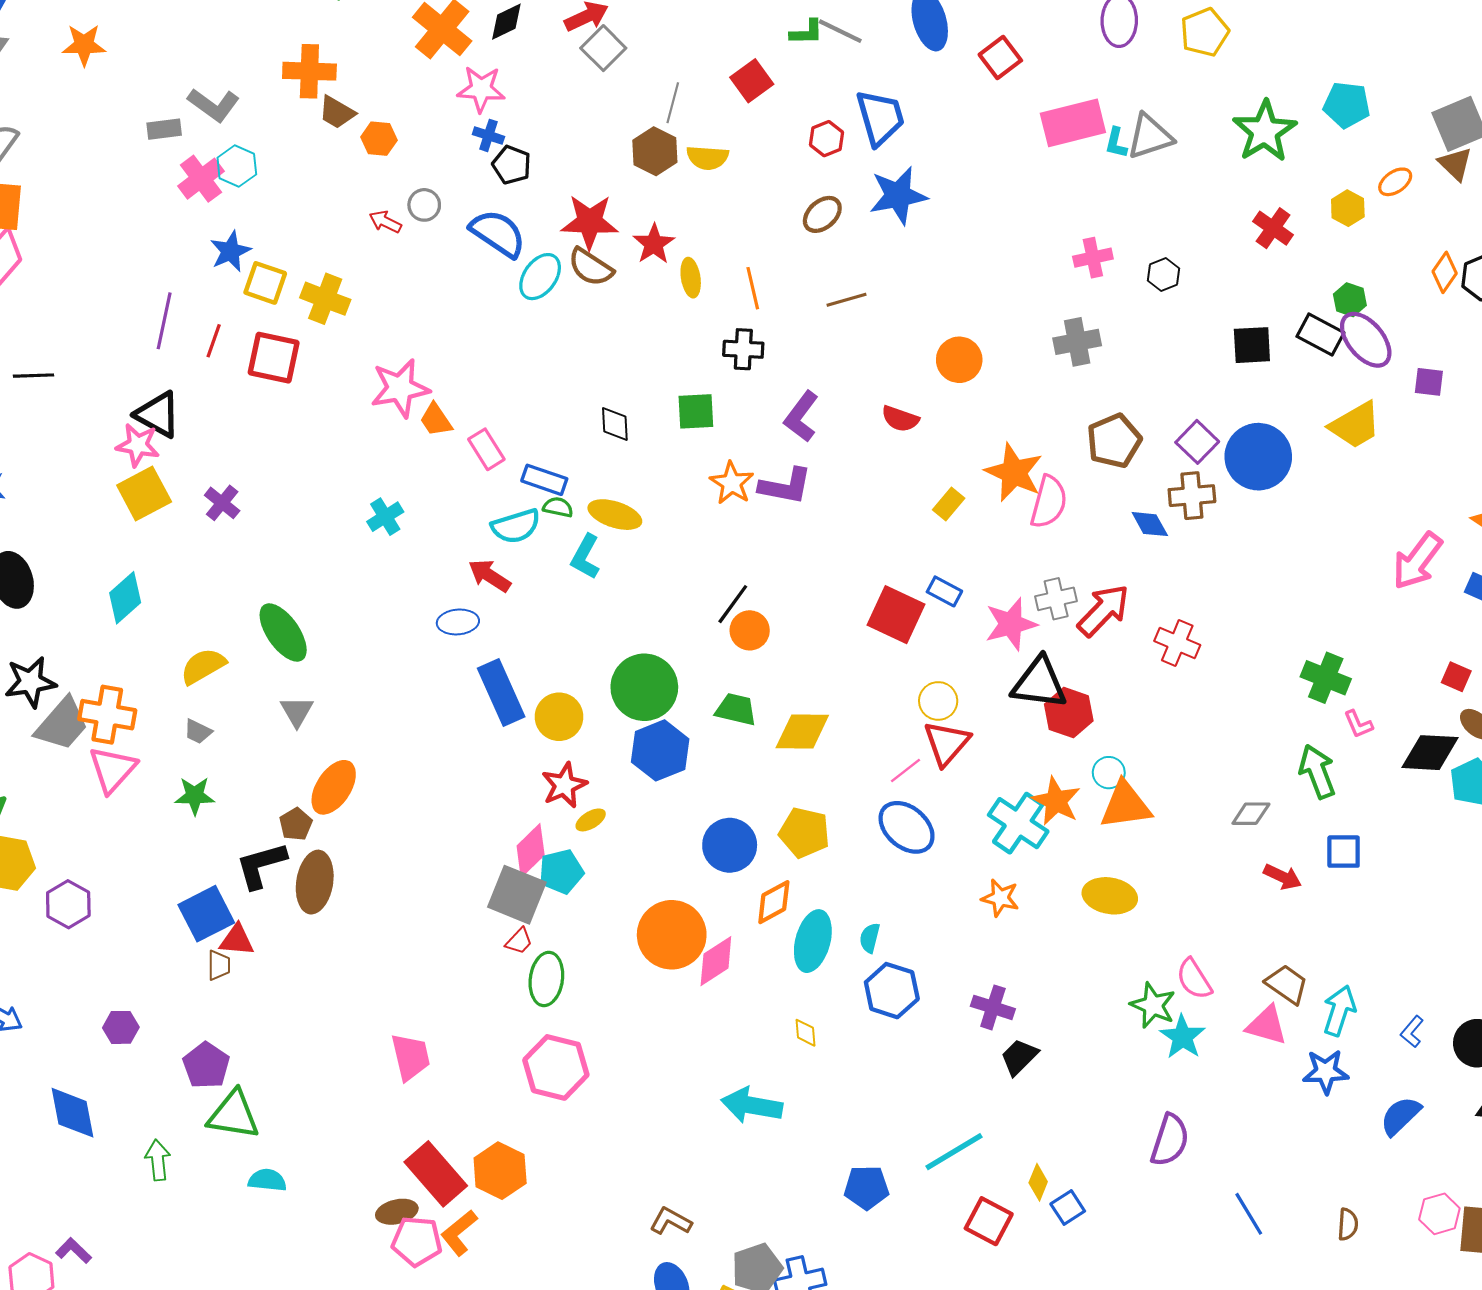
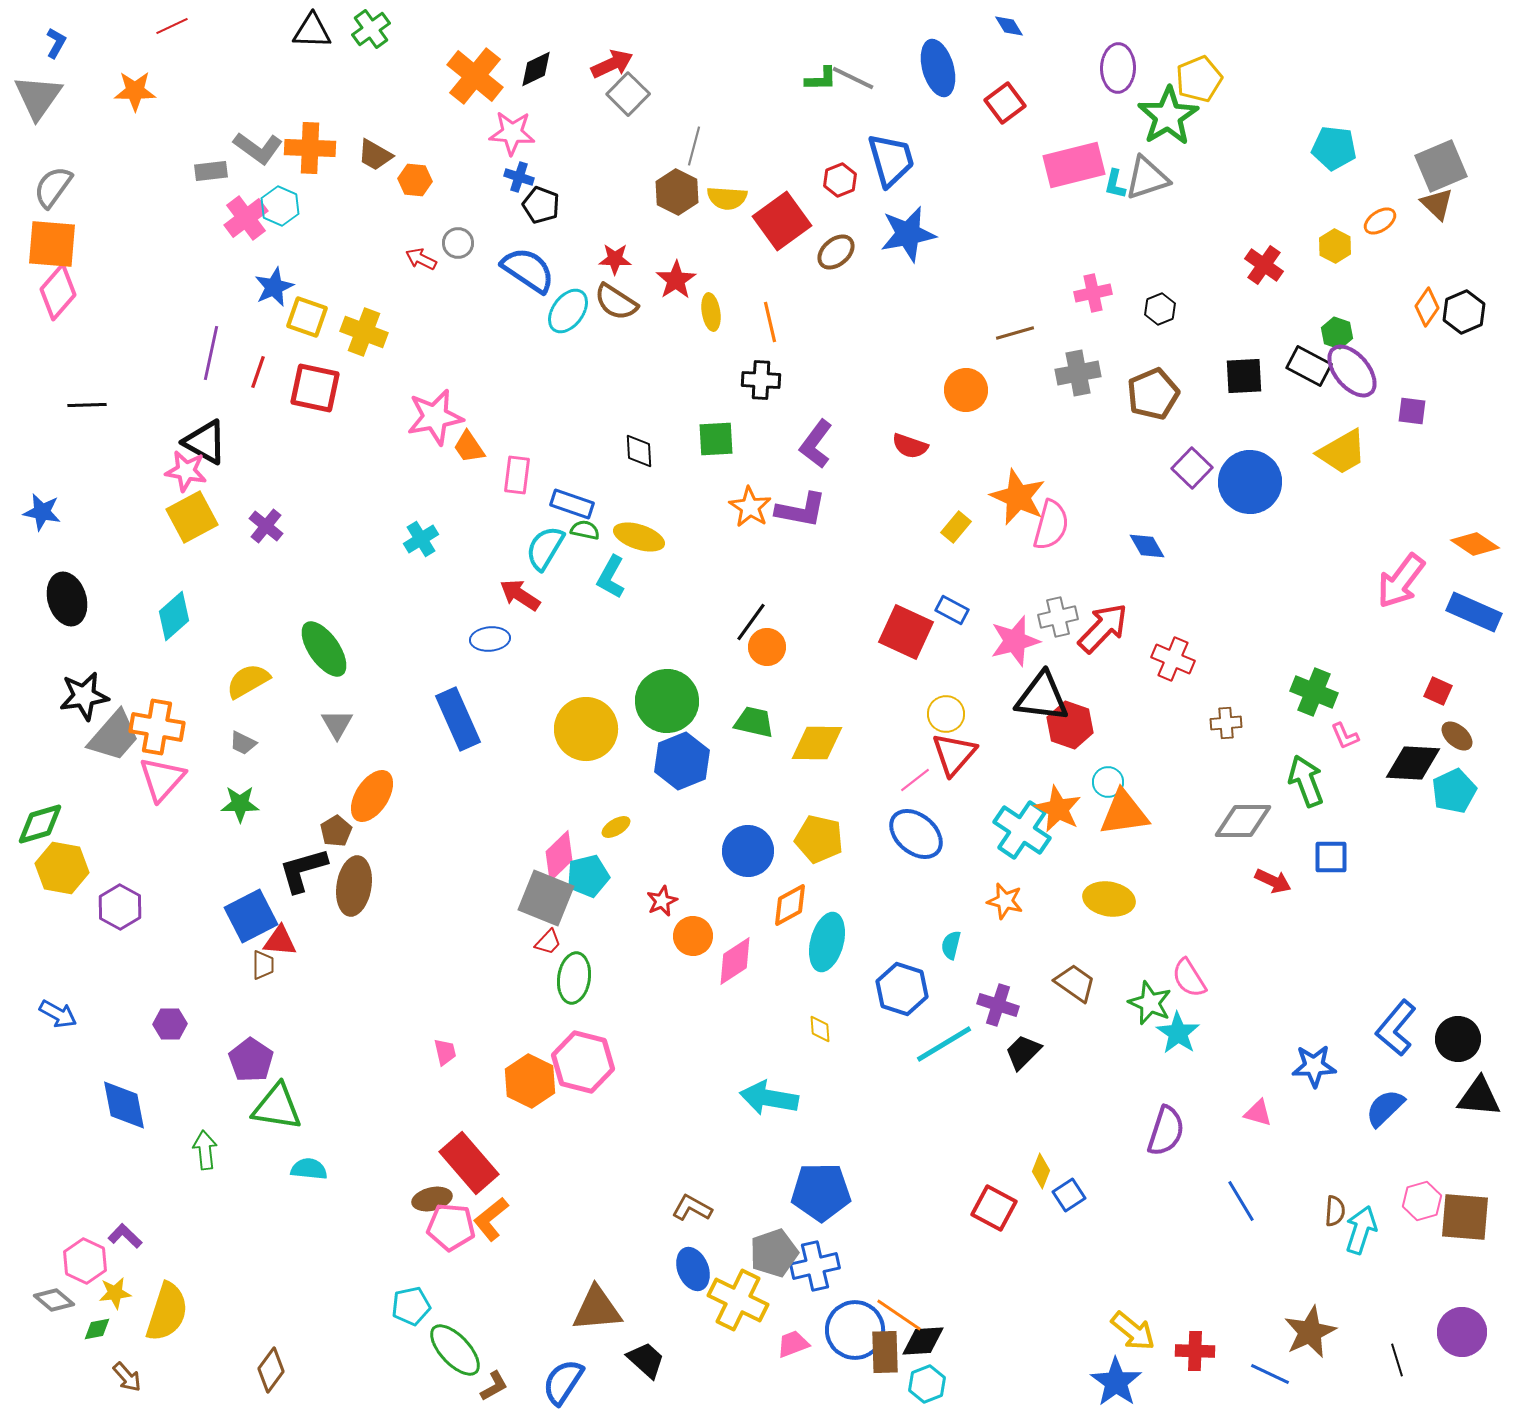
orange cross: (309, 71) -> (310, 148), moved
red square: (752, 81) -> (782, 221), moved, size x1.4
green star: (1265, 131) -> (1168, 116), moved
red star: (590, 222) -> (615, 259), size x0.6
brown line: (847, 300) -> (1015, 333), moved
brown pentagon: (1114, 441) -> (1153, 394), moved
pink rectangle: (486, 449) -> (517, 475), turned 39
brown cross: (1192, 496) -> (1226, 723), moved, size x0.7
cyan semicircle: (516, 526) -> (545, 548), turned 138
blue rectangle: (501, 693) -> (458, 719), moved
yellow circle: (559, 717) -> (586, 729), size x1.4
red star: (564, 785) -> (662, 901), moved, size x0.7
gray diamond: (1251, 814) -> (1243, 821), size x1.5
orange circle: (672, 935) -> (693, 936), size x0.6
cyan semicircle: (870, 938) -> (951, 945), moved
brown trapezoid: (1287, 984) -> (1075, 983), moved
cyan arrow: (1339, 1011) -> (1361, 1230), moved
pink triangle: (1267, 1025) -> (1258, 1113), moved, size x0.7
blue L-shape: (1412, 1032) -> (1396, 1028), size x1.8
pink trapezoid: (411, 1057) -> (445, 1052), size x0.6
cyan line: (954, 1152) -> (944, 1044), moved
orange hexagon: (500, 1171) -> (530, 1081), moved
blue pentagon: (867, 1187) -> (821, 1192), moved, size x1.4

